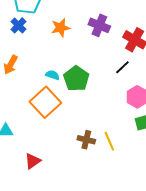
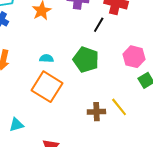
black line: (122, 67) -> (99, 25), moved
green pentagon: (76, 79) -> (86, 60), moved

